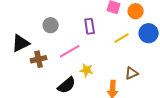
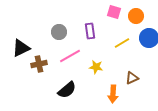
gray circle: (51, 25) -> (59, 32), moved
yellow star: (87, 70) -> (96, 67), moved

